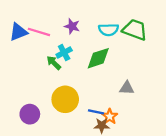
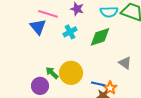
blue triangle: (18, 32) -> (38, 27), moved, turned -48
green arrow: (54, 63) -> (52, 73), moved
gray triangle: (127, 88) -> (125, 63), turned 32

